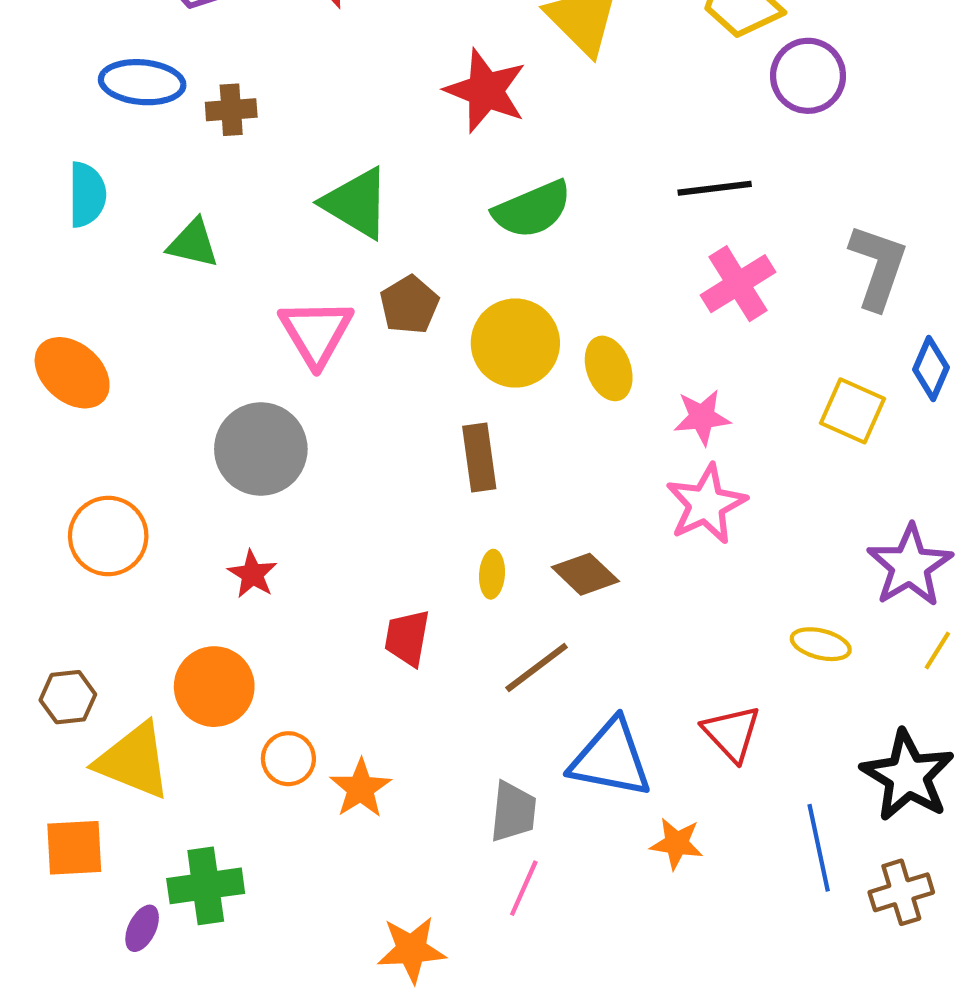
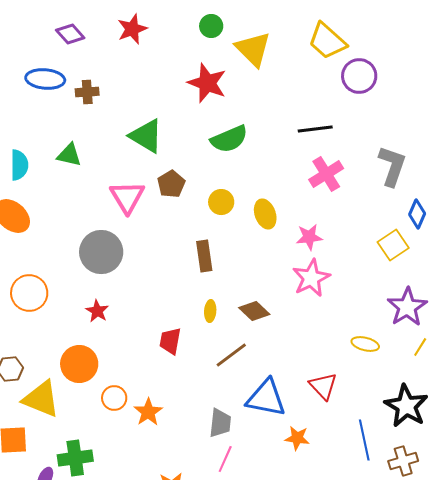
cyan semicircle: (87, 195) -> (19, 165), moved
yellow circle: (515, 343) -> (221, 202), size x0.6
yellow square: (853, 411) -> (393, 245), moved, turned 32

